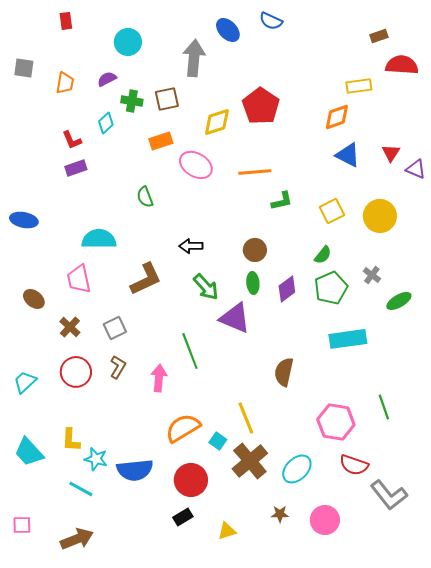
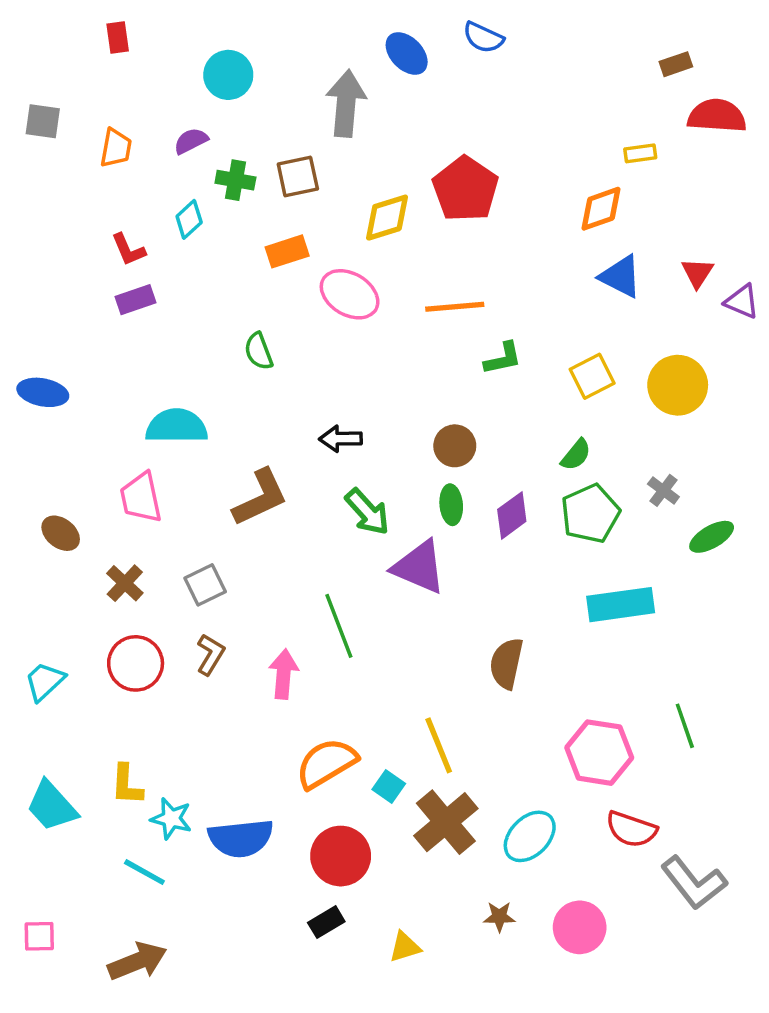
yellow rectangle: (359, 86) -> (640, 153), size x0.7

